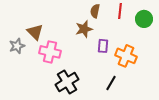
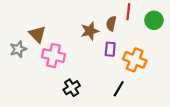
brown semicircle: (95, 11) -> (111, 24), moved
black cross: (67, 82) -> (72, 88), size x0.7

